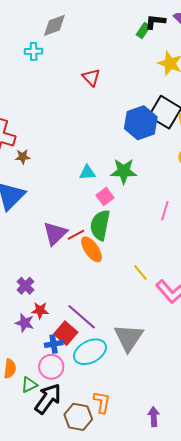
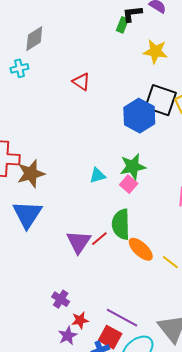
brown star: (23, 157) -> (31, 174), size x1.8
pink square: (105, 196) -> (129, 184), moved
orange ellipse: (92, 249) -> (141, 249), moved
purple star: (25, 323) -> (68, 336), turned -30

